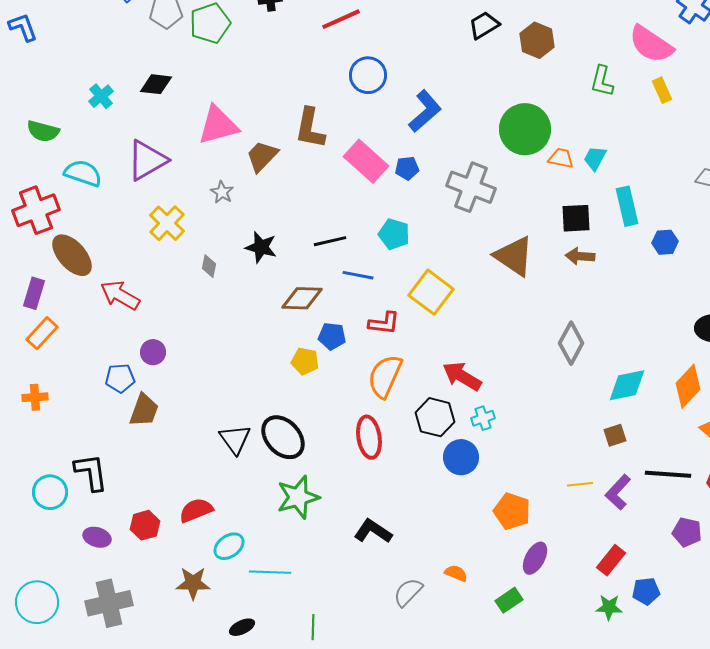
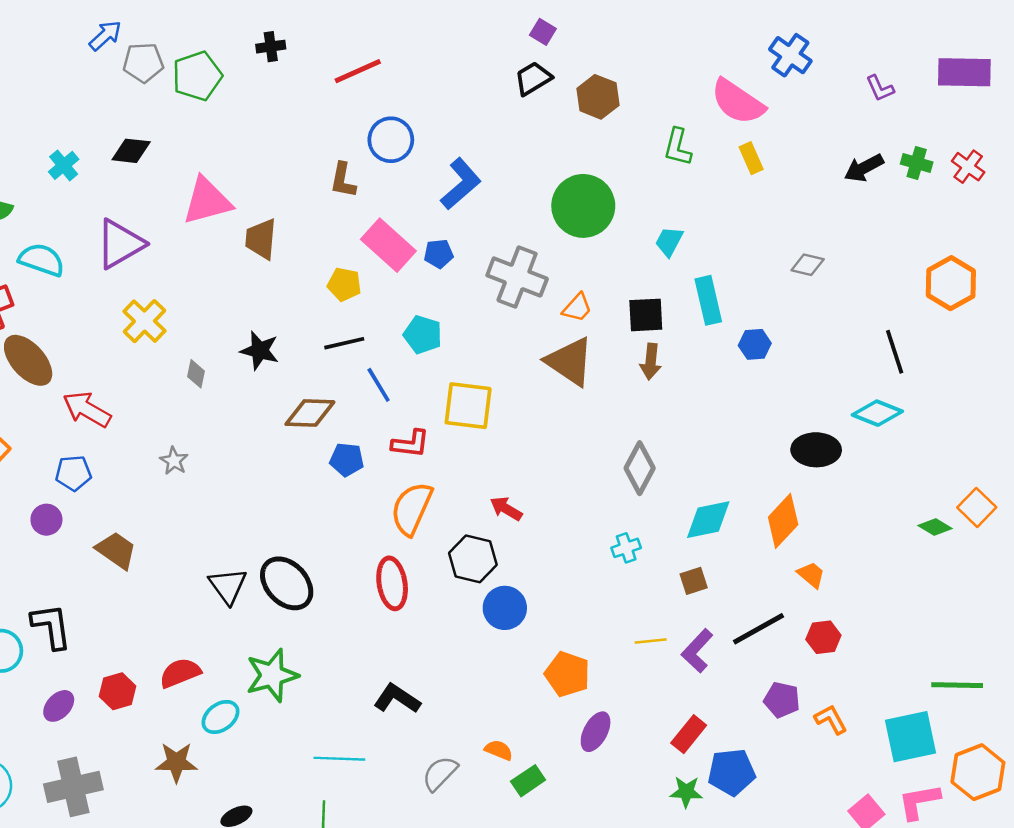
brown L-shape: (310, 128) -> (343, 180), moved, size x0.7
brown trapezoid: (262, 156) -> (261, 239), turned -39
orange trapezoid: (561, 158) -> (577, 308), moved, turned 120
gray star: (222, 192) -> (174, 461), moved
brown arrow: (580, 256) -> (651, 362), turned -88
blue line: (358, 275) -> (379, 385), turned 48
yellow square: (431, 292) -> (468, 406), turned -30
purple circle: (153, 352) -> (46, 520), moved
yellow pentagon: (305, 361) -> (344, 284), moved
red arrow: (462, 376) -> (506, 509), size x0.7
blue pentagon: (120, 378) -> (73, 473), moved
brown trapezoid: (144, 410) -> (116, 550), turned -75
cyan cross: (483, 418) -> (626, 548), moved
black line: (668, 474) -> (759, 629), turned -33
green star: (298, 497) -> (272, 675), moved
purple ellipse: (97, 537) -> (59, 706), turned -64
cyan line: (270, 572) -> (339, 759), moved
blue pentagon: (646, 591) -> (732, 772), size x1.4
green rectangle: (509, 600) -> (528, 781), moved

